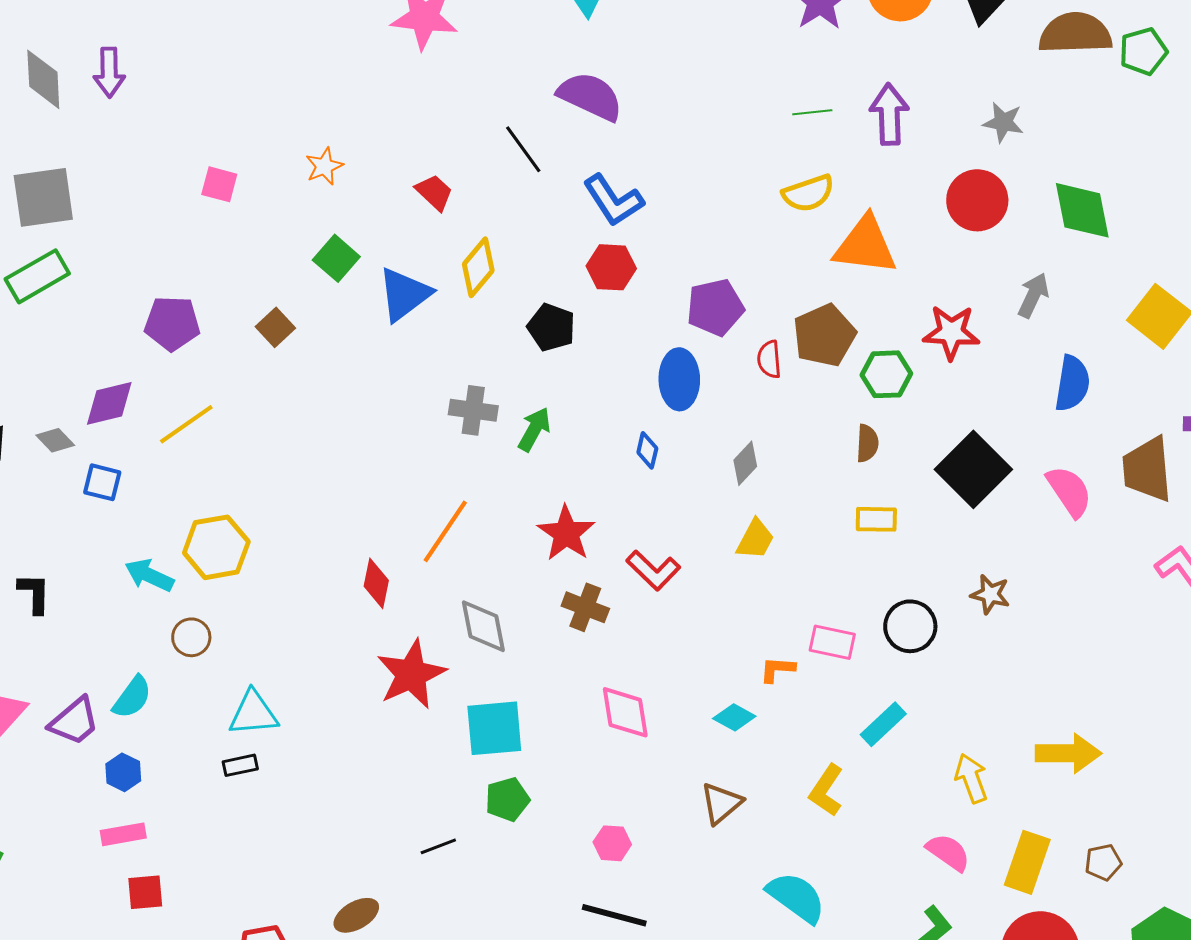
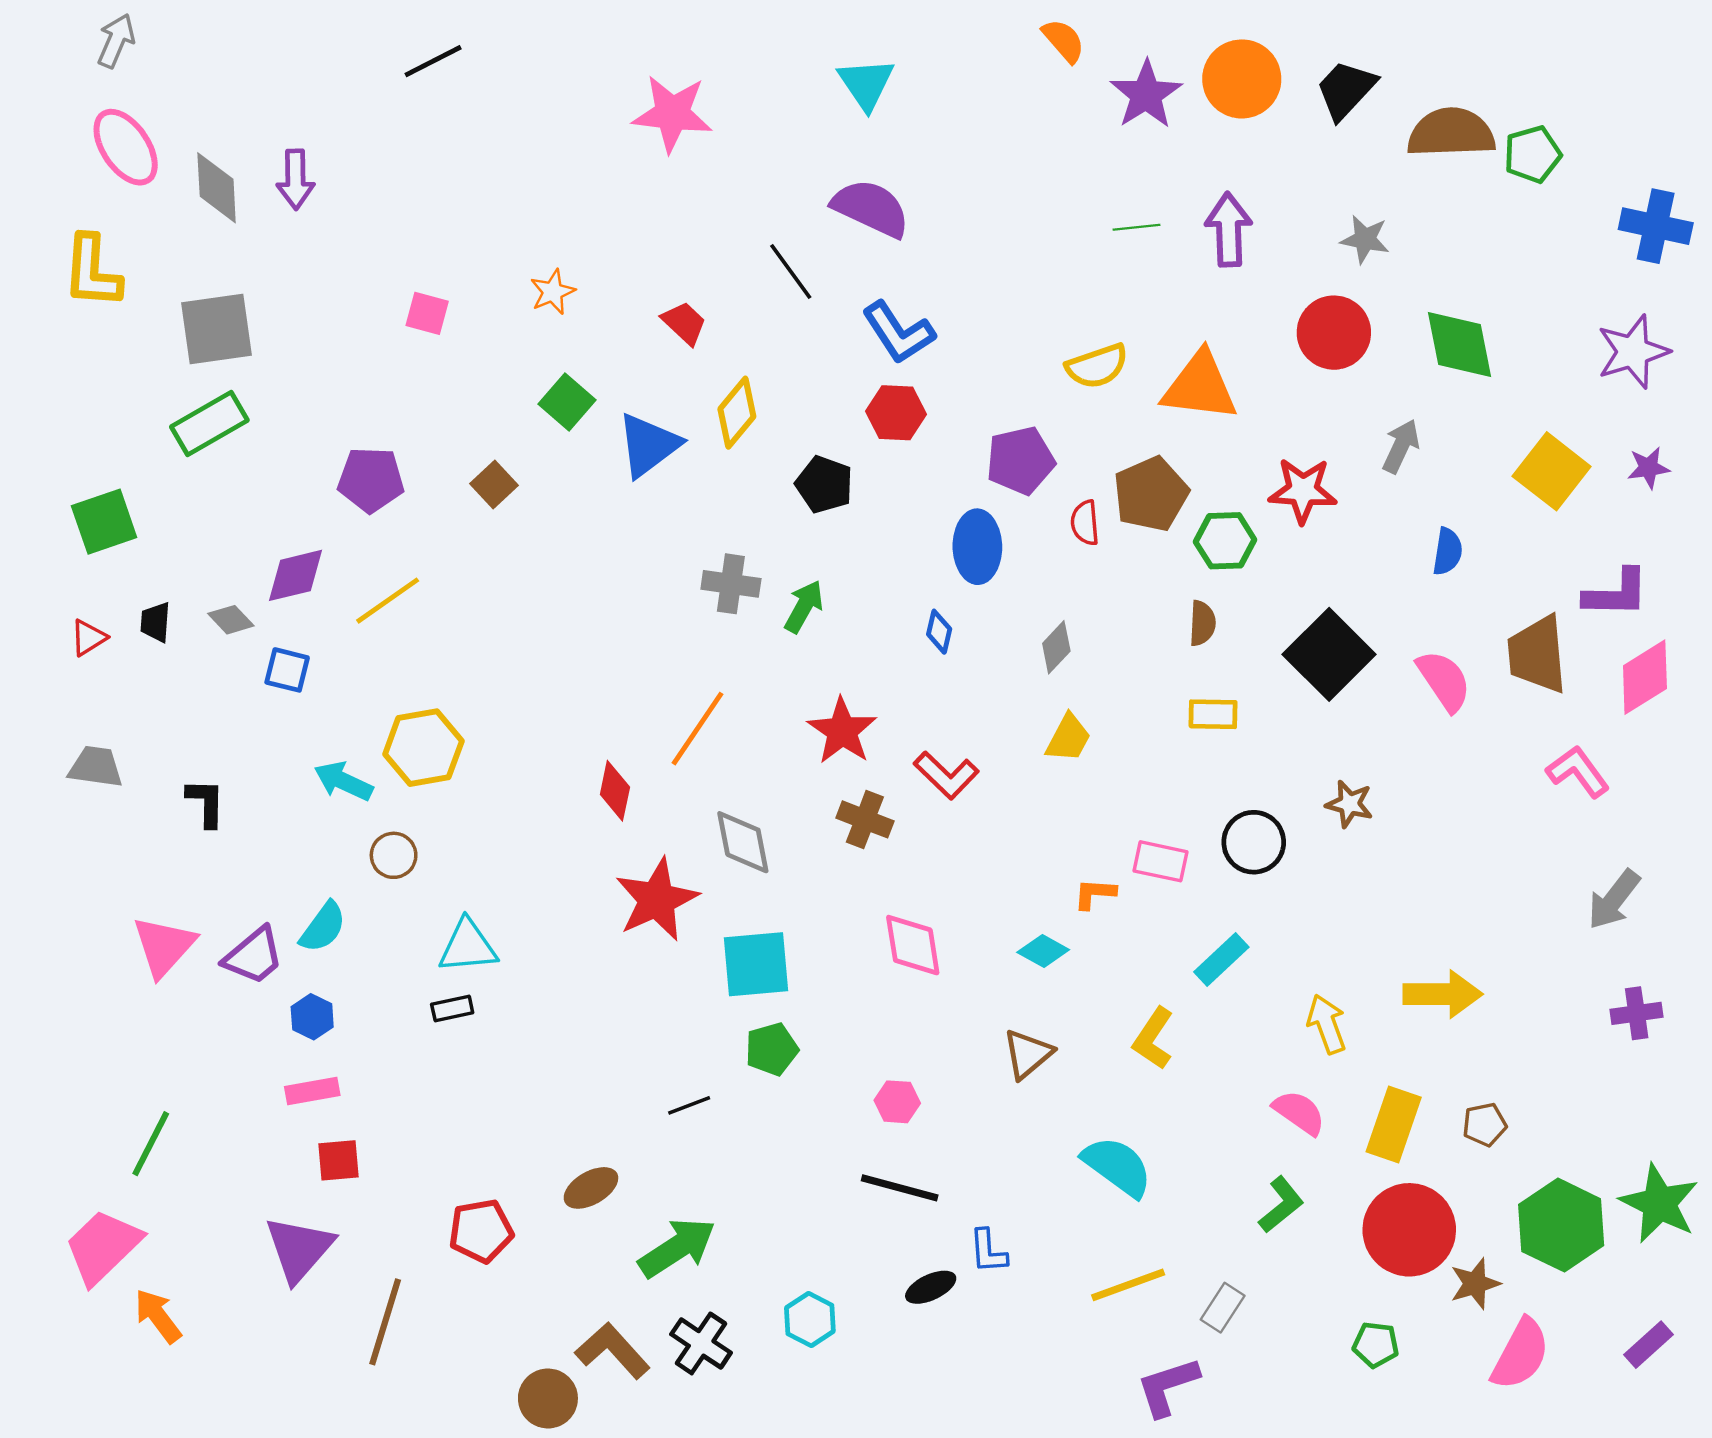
yellow semicircle: (808, 193) -> (1097, 366), moved
blue semicircle: (1072, 383) -> (1448, 551), size x0.7

